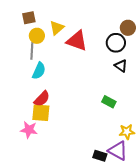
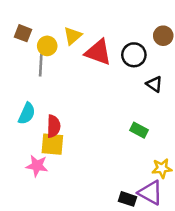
brown square: (29, 18) -> (23, 33), moved, turned 32
black circle: (116, 43) -> (134, 55), moved
cyan semicircle: (39, 71) -> (27, 113), moved
red semicircle: (42, 99) -> (54, 126), turned -42

